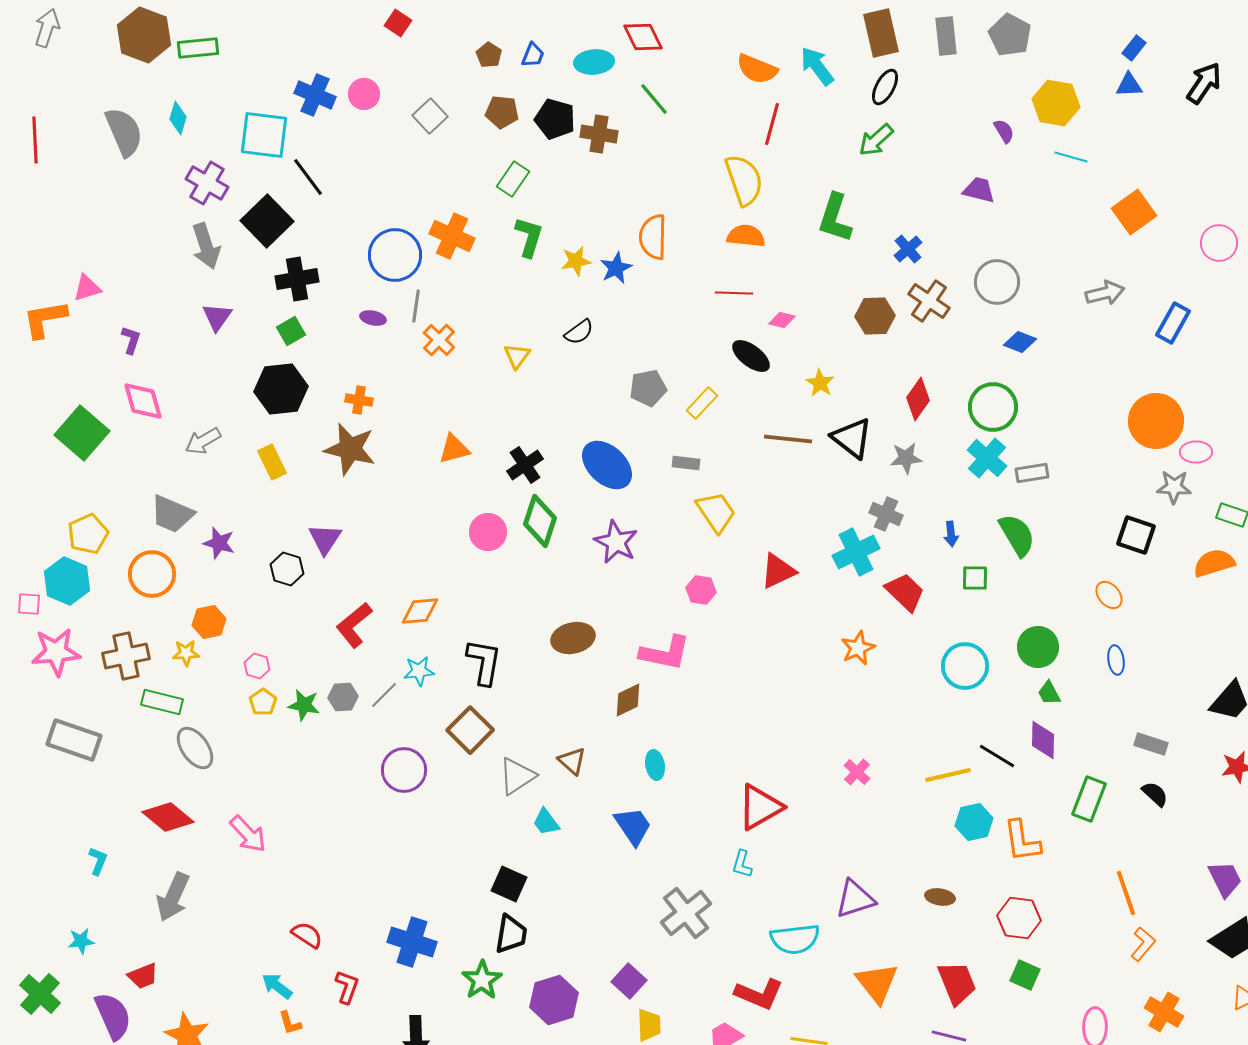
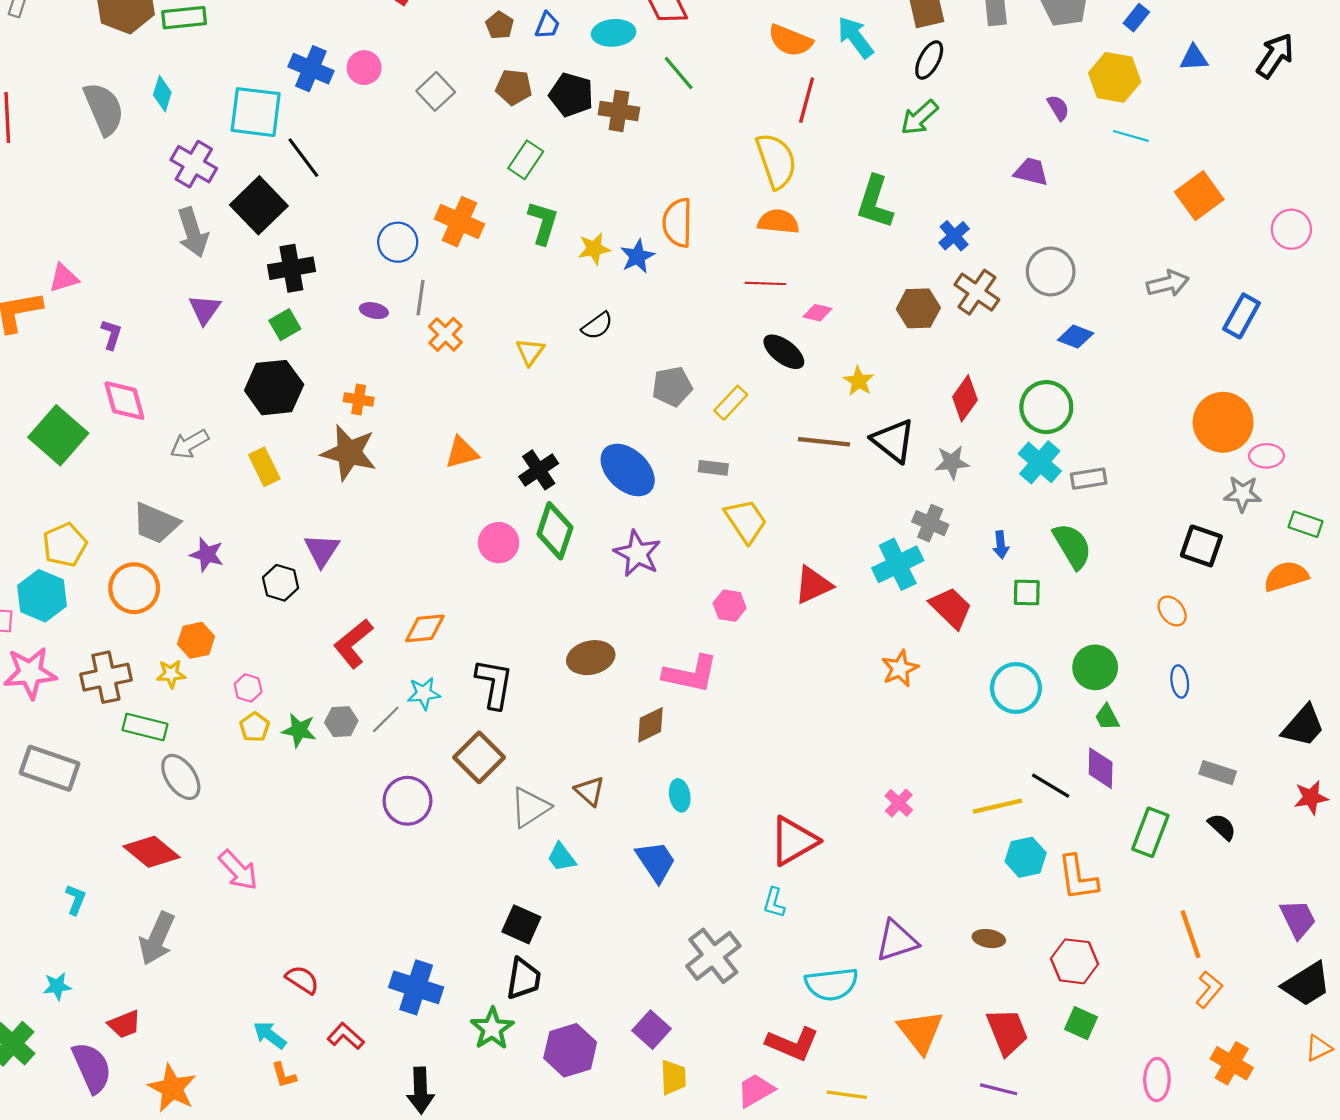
blue rectangle: (1134, 48) -> (1136, 18), moved
blue circle: (395, 255) -> (398, 242), size x0.7
red L-shape: (347, 987) -> (346, 1036), turned -68

